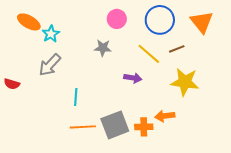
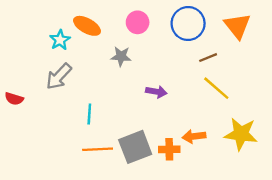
orange ellipse: (29, 22) -> (87, 26), moved
yellow line: (149, 54) -> (216, 88), moved
yellow star: (185, 82) -> (241, 134), moved

